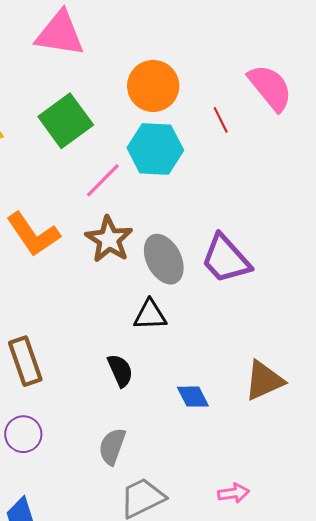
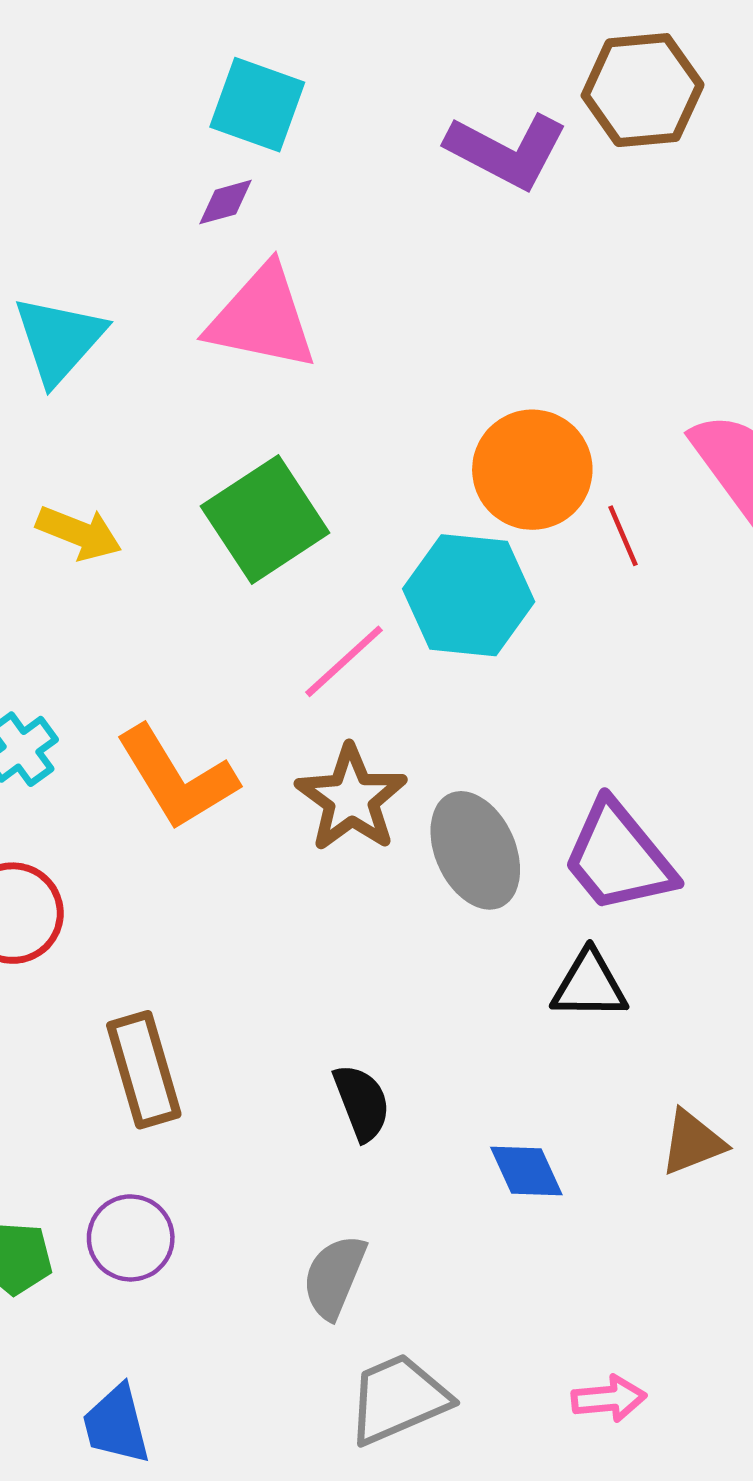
orange circle: (153, 86) -> (532, 470), moved
black triangle: (150, 315) -> (589, 985), moved
brown triangle: (264, 381) -> (693, 1142), size x0.7

